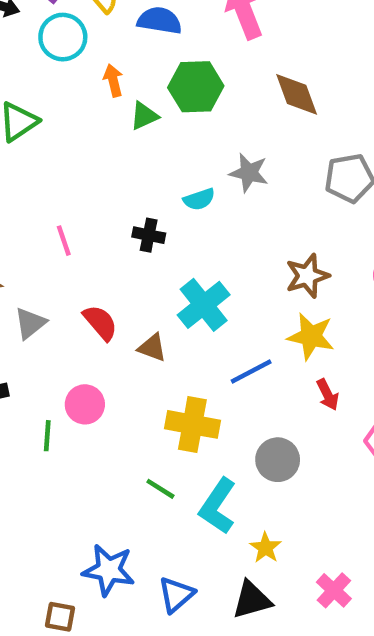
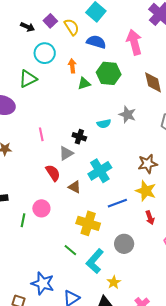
cyan circle: (63, 37) -> (45, 53), moved
gray triangle: (30, 323) -> (66, 153), moved

